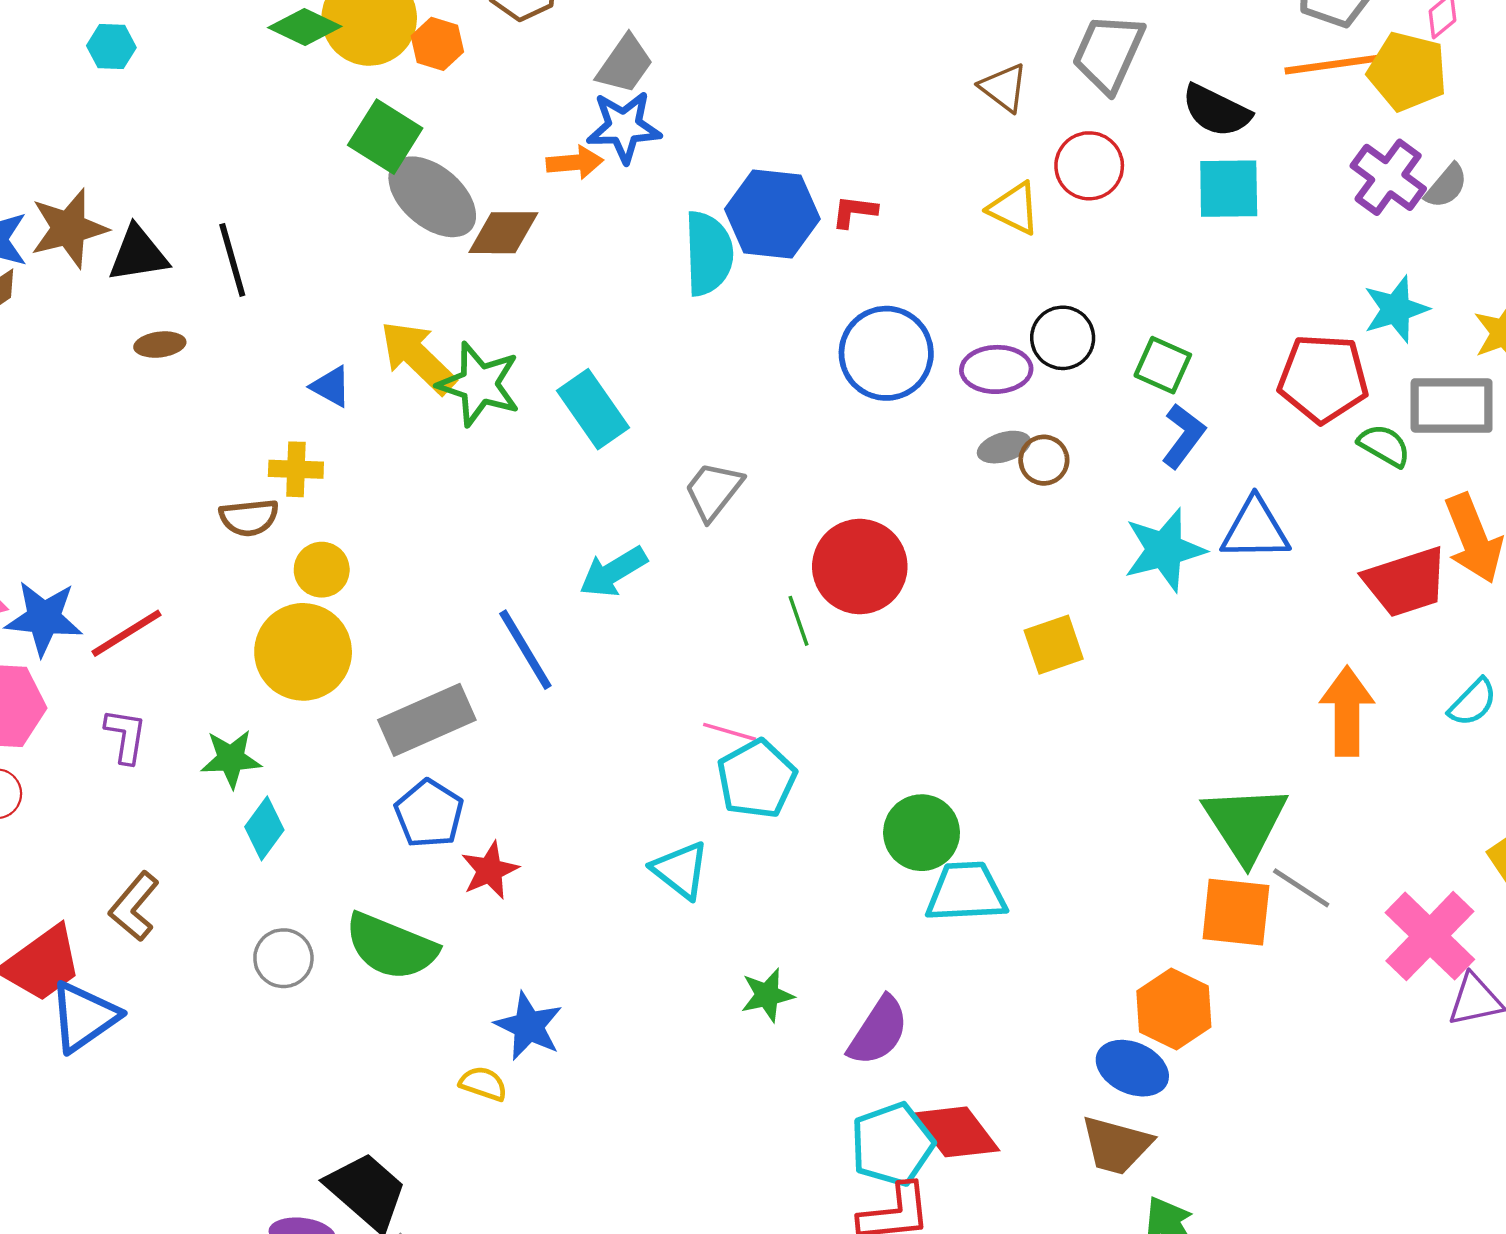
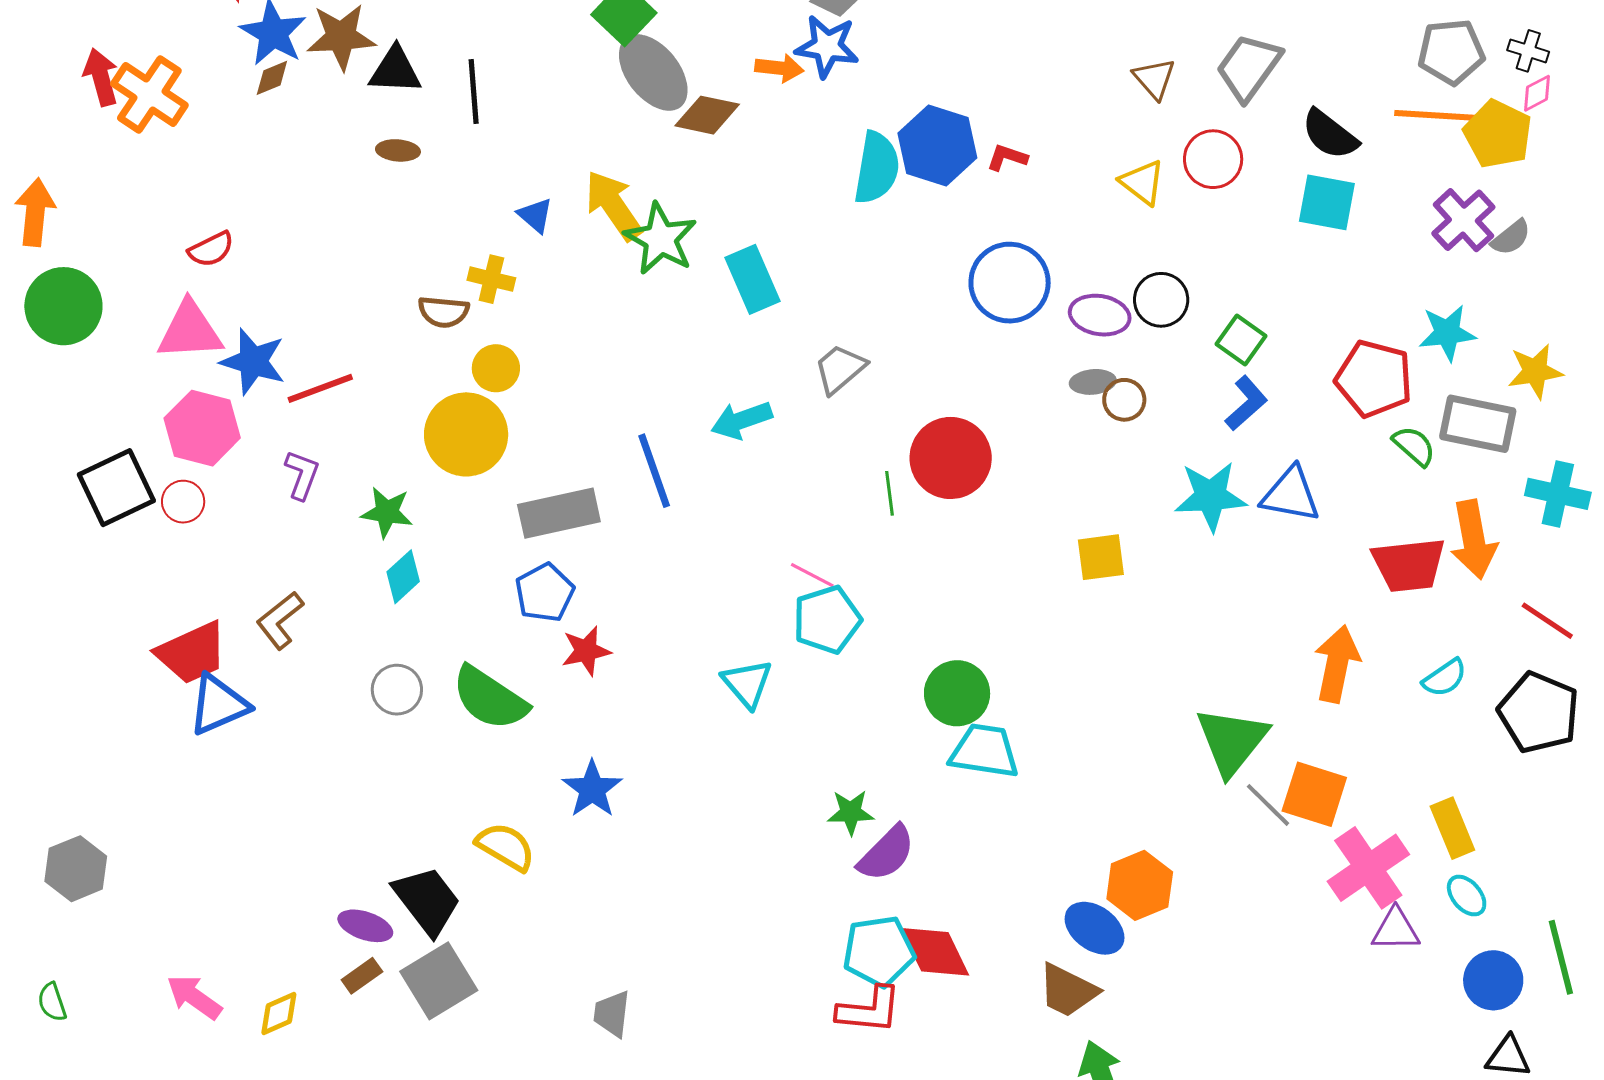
orange square: (1236, 912) -> (1314, 794), moved
green star: (767, 995) -> (851, 812), moved
yellow semicircle: (483, 1084) -> (506, 847), moved, size x1.5

